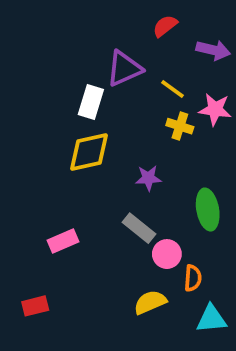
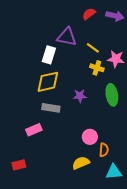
purple arrow: (213, 50) -> (115, 16), moved
purple triangle: (124, 69) -> (67, 37), turned 35
green ellipse: (208, 210) -> (112, 95), moved
gray rectangle: (139, 228) -> (51, 108), moved, turned -30

